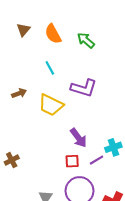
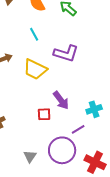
purple line: (96, 160) -> (78, 129), moved
red square: (72, 161) -> (44, 114), moved

